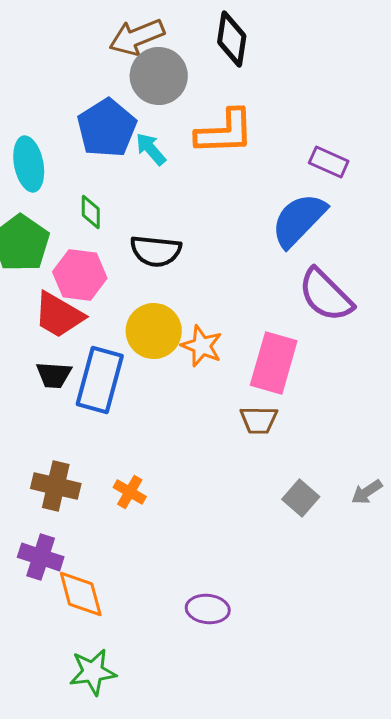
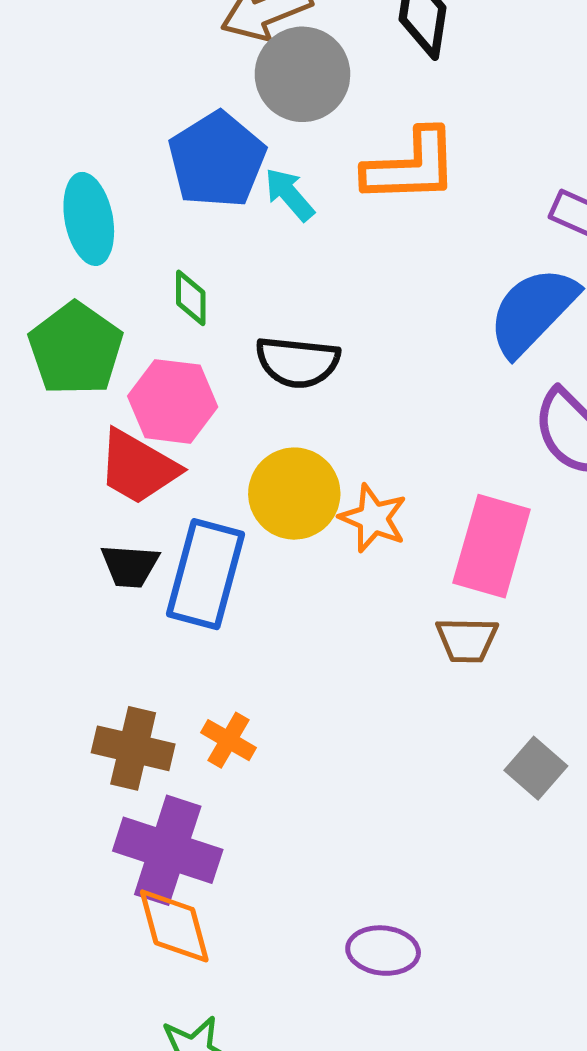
orange cross: (130, 492) -> (229, 740), moved
purple cross: (41, 557) -> (168, 850), moved, size x1.4

